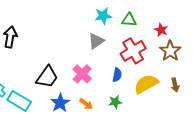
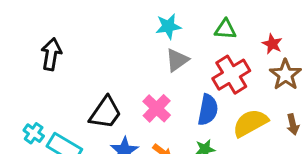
cyan star: (103, 16) -> (168, 26), moved
blue semicircle: (117, 75) -> (208, 110), size x1.5

